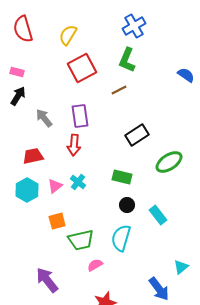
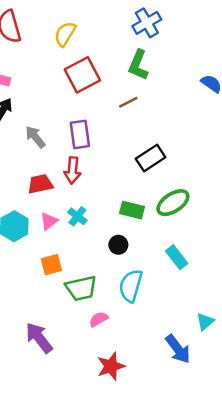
red trapezoid: (33, 156) -> (40, 184), moved
green ellipse: (169, 162) -> (173, 203), moved
black circle: (127, 205) -> (118, 245), moved

